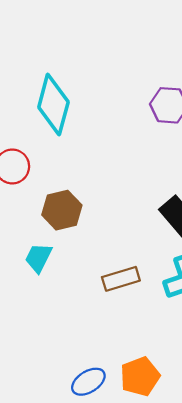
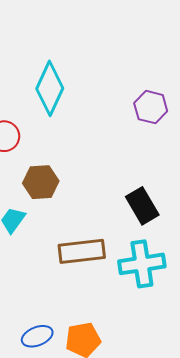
brown rectangle: (121, 279) -> (82, 251), size x1.4

